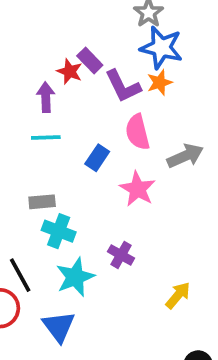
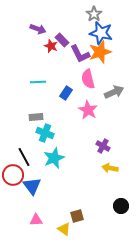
orange star: (160, 82) -> (100, 52), size x1.6
purple arrow: (46, 97) -> (38, 29), moved, turned 112
purple cross: (121, 255) -> (103, 146), moved
yellow arrow: (178, 295) -> (110, 168), turned -119
blue triangle: (59, 327) -> (32, 186), moved

